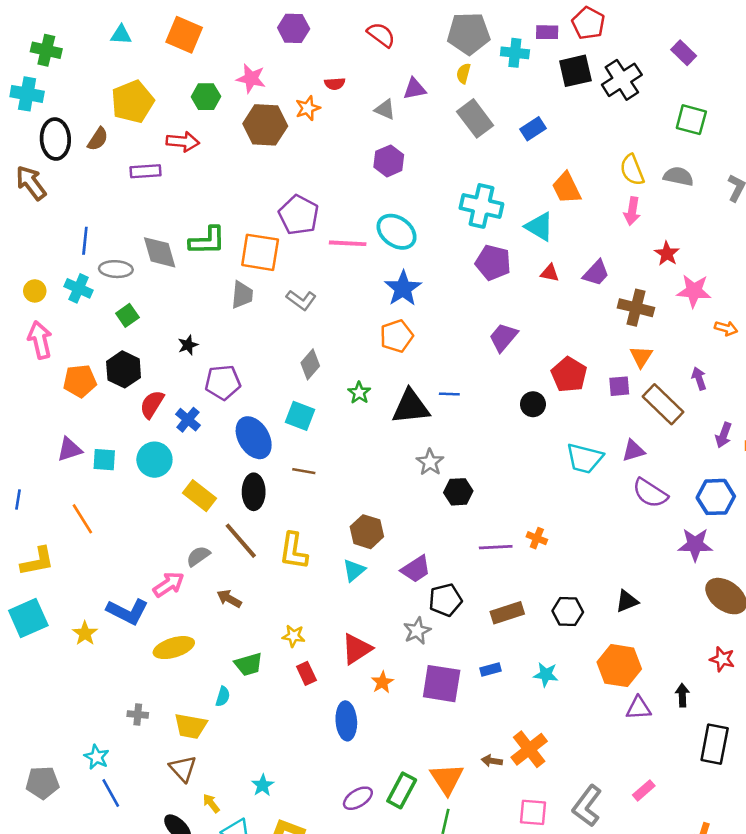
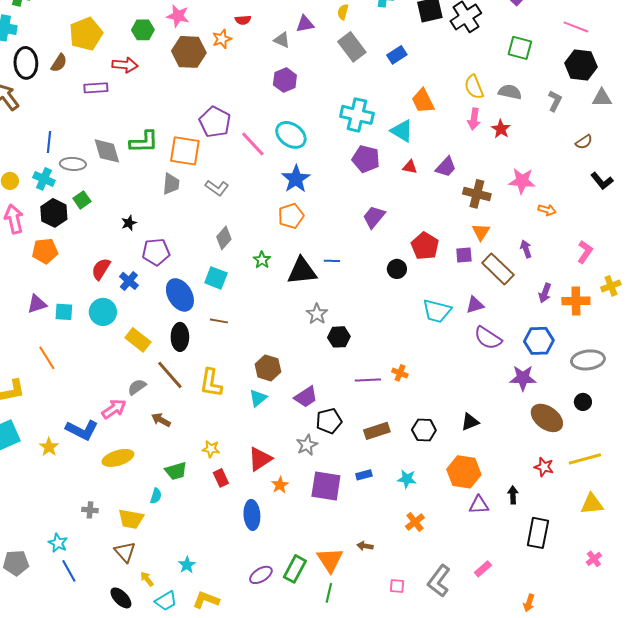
pink line: (348, 243) -> (253, 144), turned 44
red star: (667, 254) -> (501, 129), moved
black hexagon: (124, 369) -> (54, 213), moved
orange cross: (529, 749) -> (415, 522), moved, size x0.7
pink square: (533, 812) -> (397, 586), size x0.7

